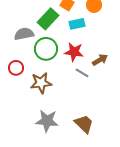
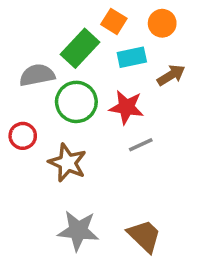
brown arrow: (100, 60) -> (171, 75), moved
gray line: (82, 73) -> (141, 145), turned -56
brown star: (41, 83) -> (67, 163), turned 30

